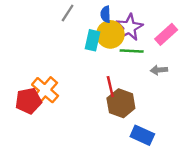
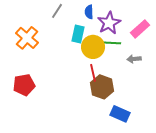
yellow circle: (110, 34) -> (93, 47), moved
orange cross: (45, 90) -> (27, 38), moved

